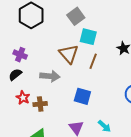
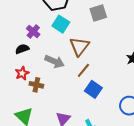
cyan square: (88, 37) -> (61, 24), moved
brown line: (93, 61) -> (83, 70), moved
blue square: (82, 96) -> (93, 89), moved

